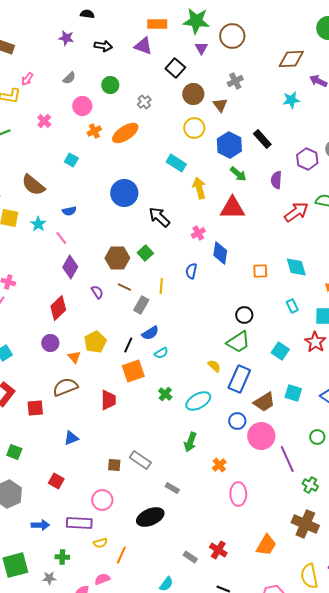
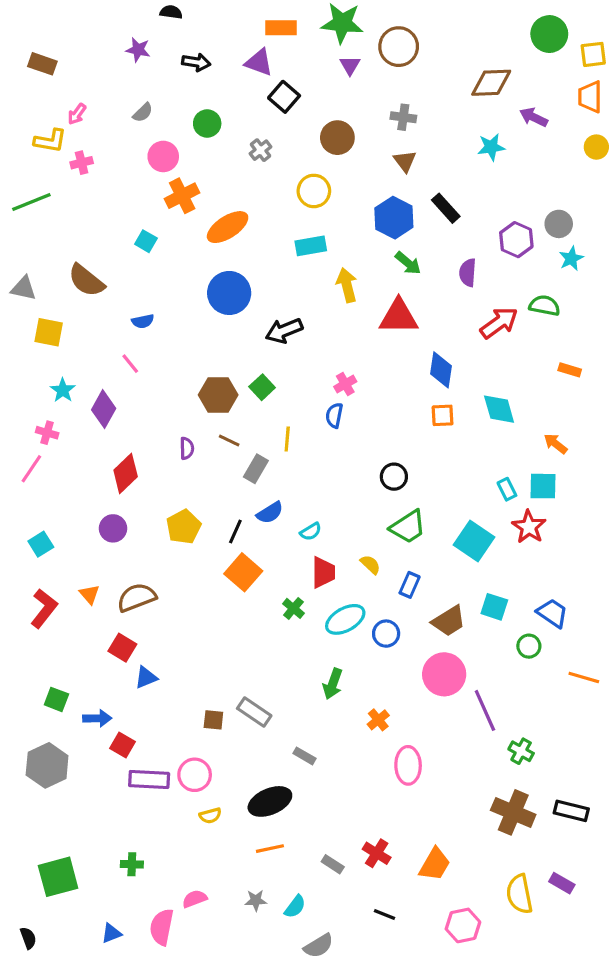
black square: (175, 68) -> (284, 97), moved
gray cross: (235, 81) -> (403, 117), turned 35
brown triangle: (220, 105) -> (405, 161), moved
pink cross: (44, 121) -> (82, 163), moved, turned 32
yellow circle: (194, 128) -> (314, 191), moved
orange cross: (94, 131) -> (182, 196), size x1.5
orange ellipse: (125, 133) -> (228, 227), moved
cyan rectangle: (176, 163) -> (311, 246), turned -42
black arrow: (159, 217) -> (284, 331), turned -65
cyan star: (38, 224) -> (63, 390), moved
pink cross: (198, 233) -> (345, 384), moved
blue diamond: (220, 253) -> (441, 370), moved
purple diamond: (70, 267) -> (104, 409), moved
purple semicircle: (97, 292) -> (187, 448), turned 32
cyan rectangle: (292, 306) -> (507, 489), moved
black circle: (244, 315) -> (394, 477), moved
cyan square: (280, 351) -> (474, 541), size x1.4
cyan semicircle: (161, 353) -> (311, 532), moved
orange triangle: (74, 357) -> (89, 594), moved
orange square: (133, 371) -> (243, 572), turned -30
blue rectangle: (239, 379) -> (410, 585), size x0.6
red trapezoid: (108, 400) -> (323, 572), moved
red square: (35, 408) -> (122, 648), moved, turned 36
blue circle: (237, 421) -> (386, 634), moved
green circle: (317, 437) -> (529, 646), moved
purple rectangle: (79, 523) -> (149, 779), moved
blue arrow: (40, 525) -> (97, 718), moved
yellow semicircle: (100, 543) -> (210, 816), moved
orange trapezoid: (266, 545) -> (435, 864), moved
orange line: (121, 555) -> (270, 849), moved, turned 54
gray star: (49, 578) -> (256, 900), moved

